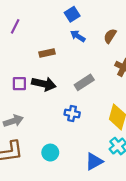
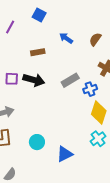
blue square: (72, 14) -> (39, 15), moved, turned -32
blue cross: (72, 113) -> (90, 89), moved, turned -32
blue triangle: (94, 161) -> (65, 154), moved

